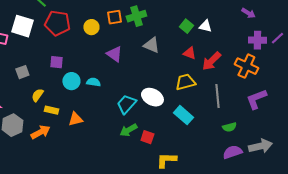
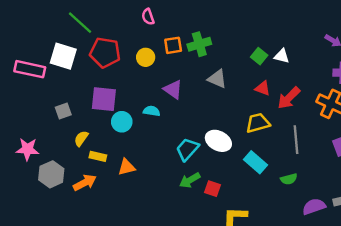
purple square: (56, 62) -> (104, 99), size x1.6
cyan semicircle: (93, 82) -> (152, 111), moved
green semicircle: (229, 127) -> (289, 179), moved

